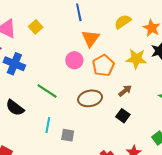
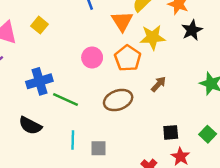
orange triangle: (91, 38) -> (122, 21), moved
yellow star: (136, 59) -> (153, 37), moved
blue cross: (14, 64) -> (39, 81), moved, turned -30
black square: (123, 116) -> (171, 132), moved, turned -32

